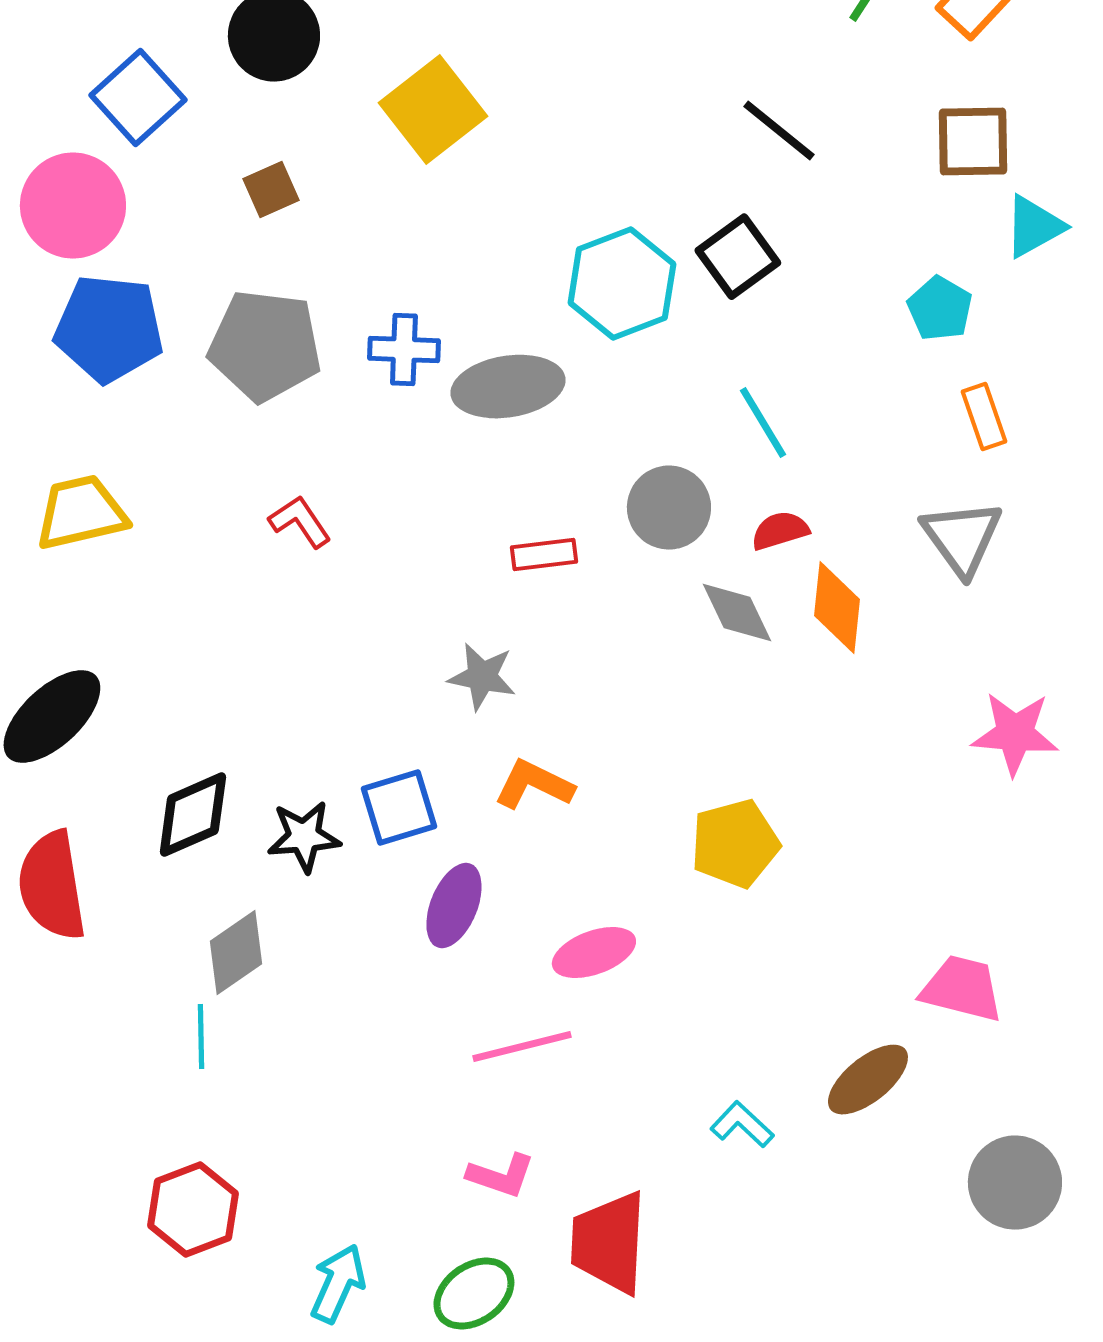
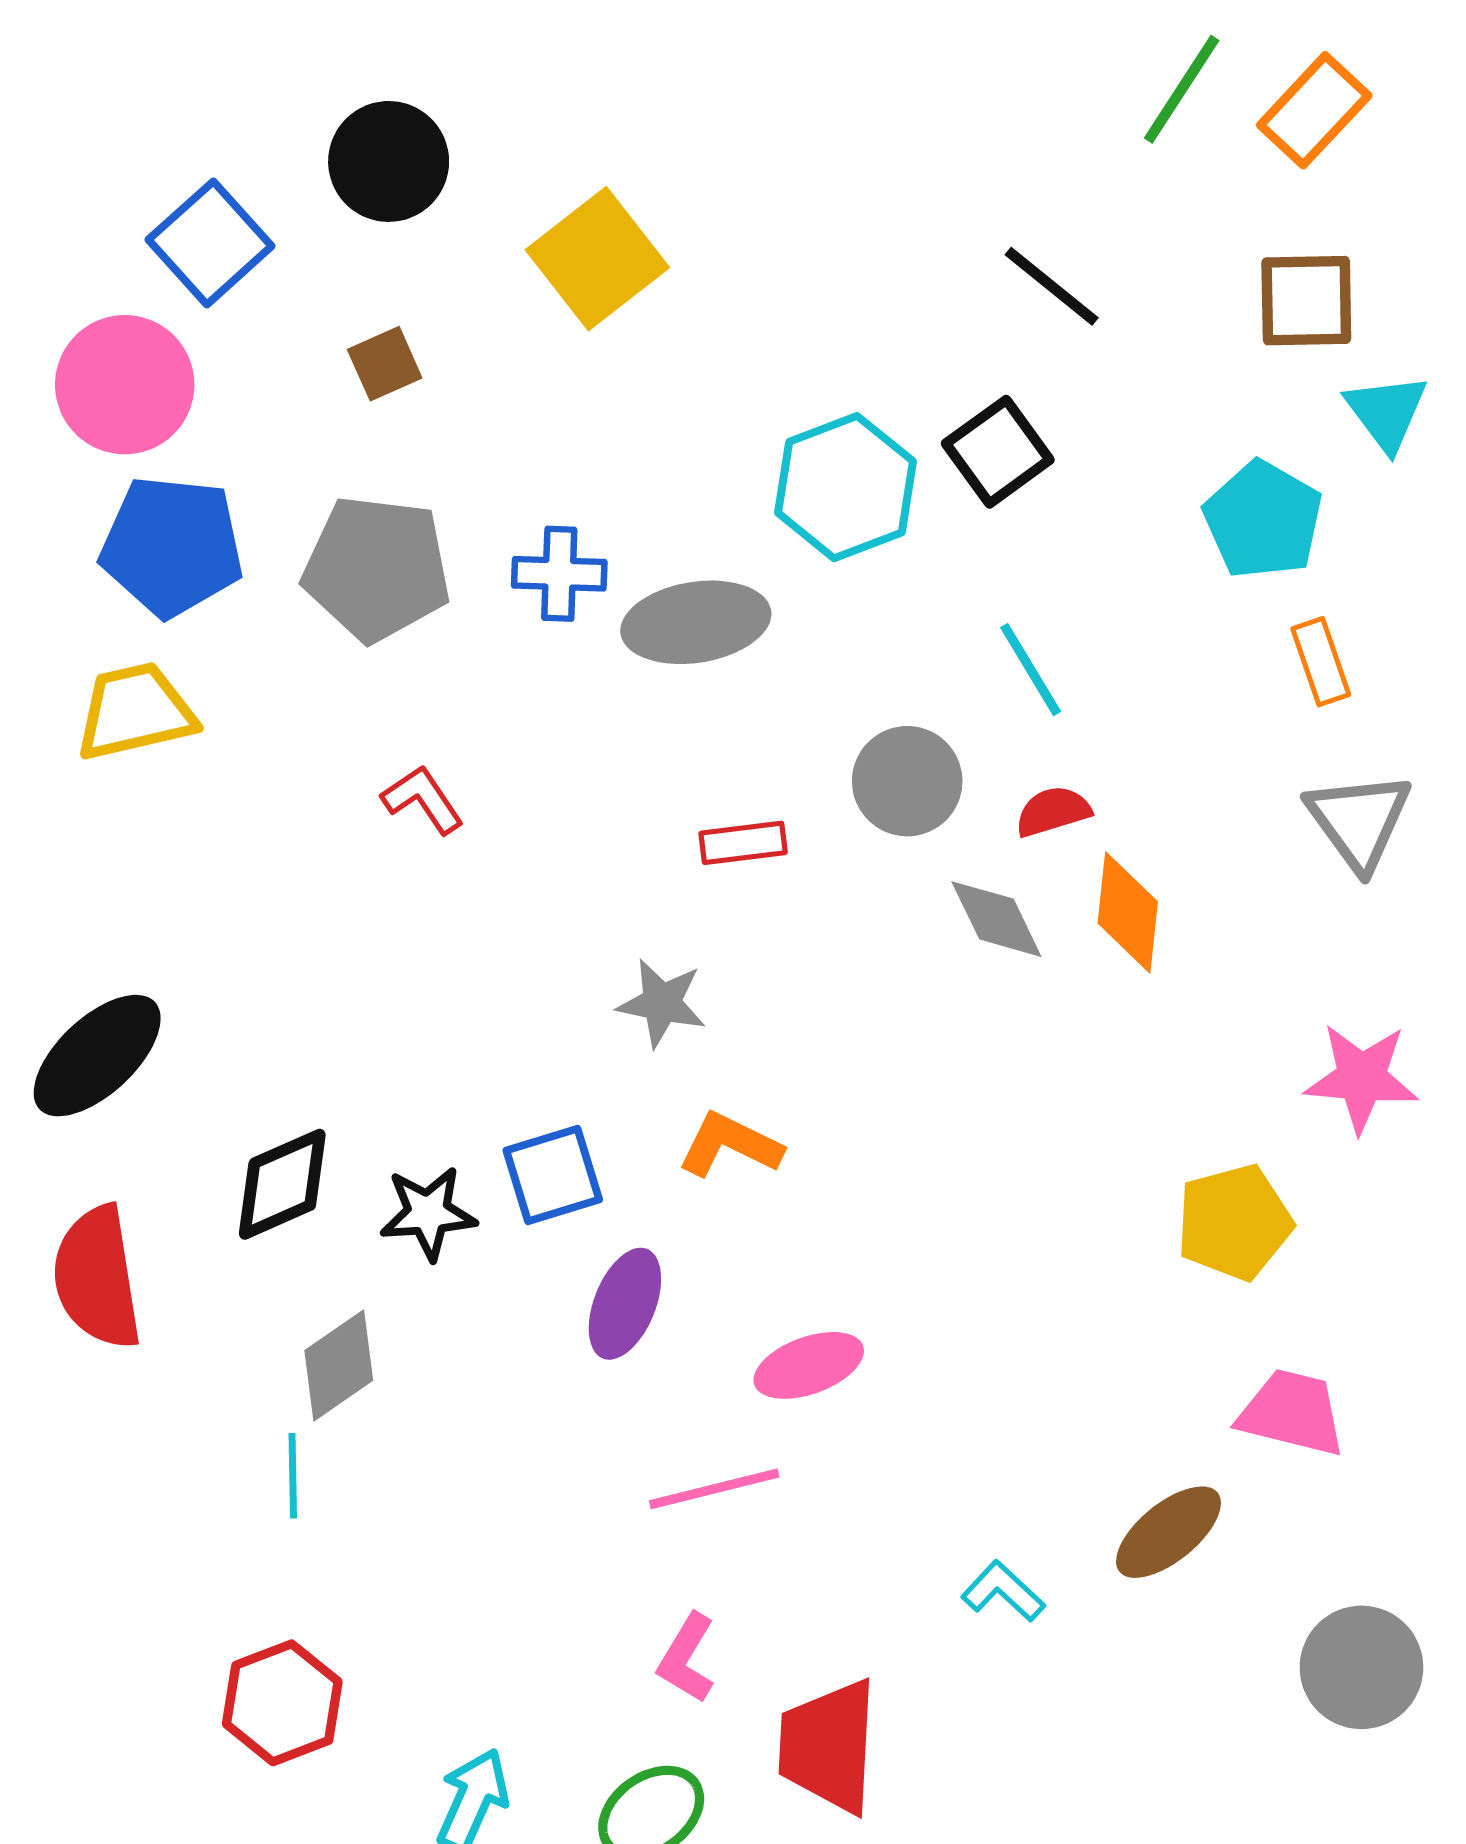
cyan triangle: (1034, 227) -> (1386, 412), turned -38
cyan pentagon: (940, 309) -> (1263, 520), size x1.4
yellow trapezoid: (81, 513) -> (135, 712), moved
gray triangle: (962, 538) -> (1359, 821), moved
yellow pentagon: (735, 844) -> (1234, 1222), moved
pink L-shape: (501, 1176) -> (687, 1658), turned 102

